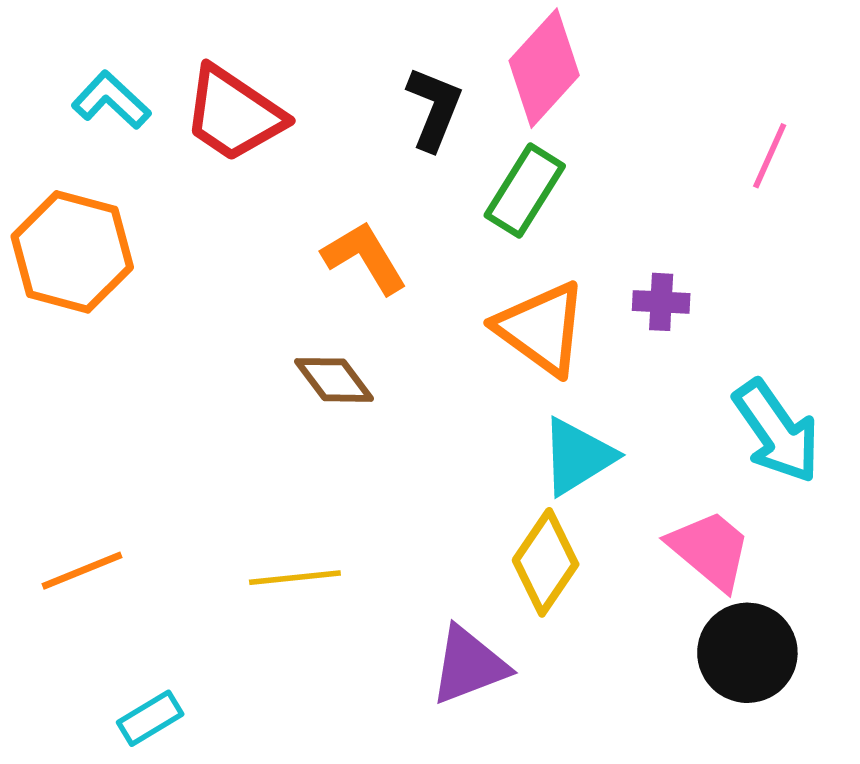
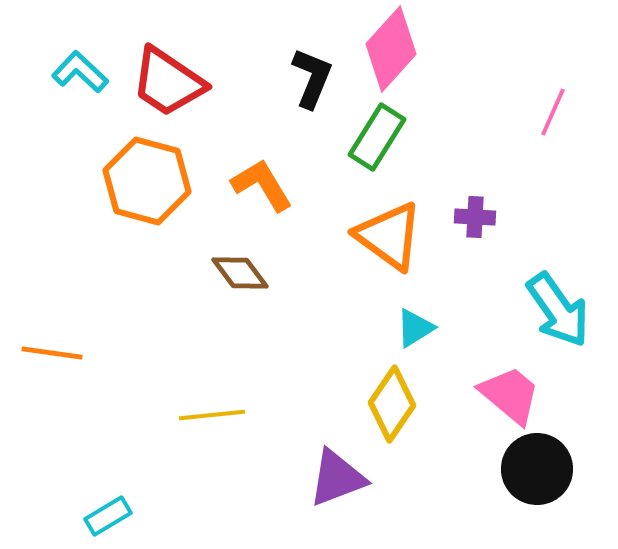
orange hexagon: (72, 252) -> (147, 181), moved
cyan triangle: (578, 456) -> (415, 328), size x0.7
orange line: (82, 571) -> (52, 353), moved, turned 30

